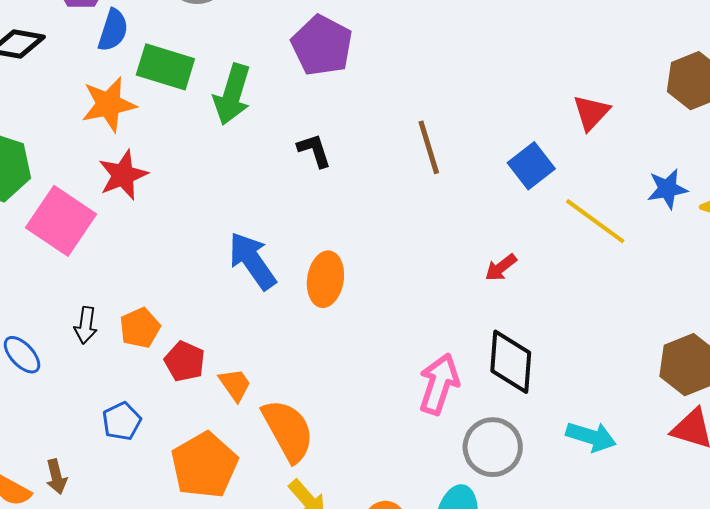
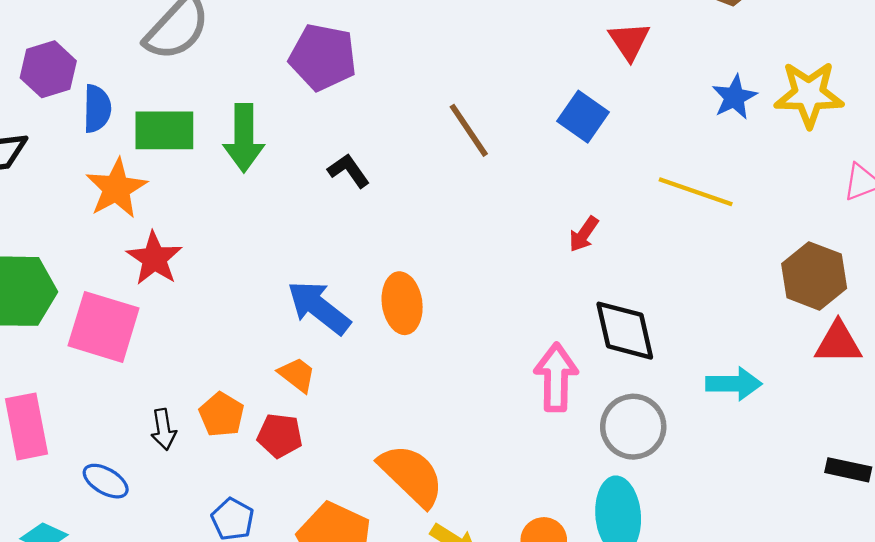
yellow line: (595, 221) -> (696, 192), moved
orange trapezoid: (235, 385) -> (297, 375), moved

